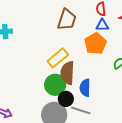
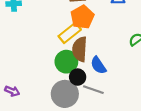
orange pentagon: (95, 44) -> (82, 17), moved
blue semicircle: (85, 88) -> (98, 65), turned -36

